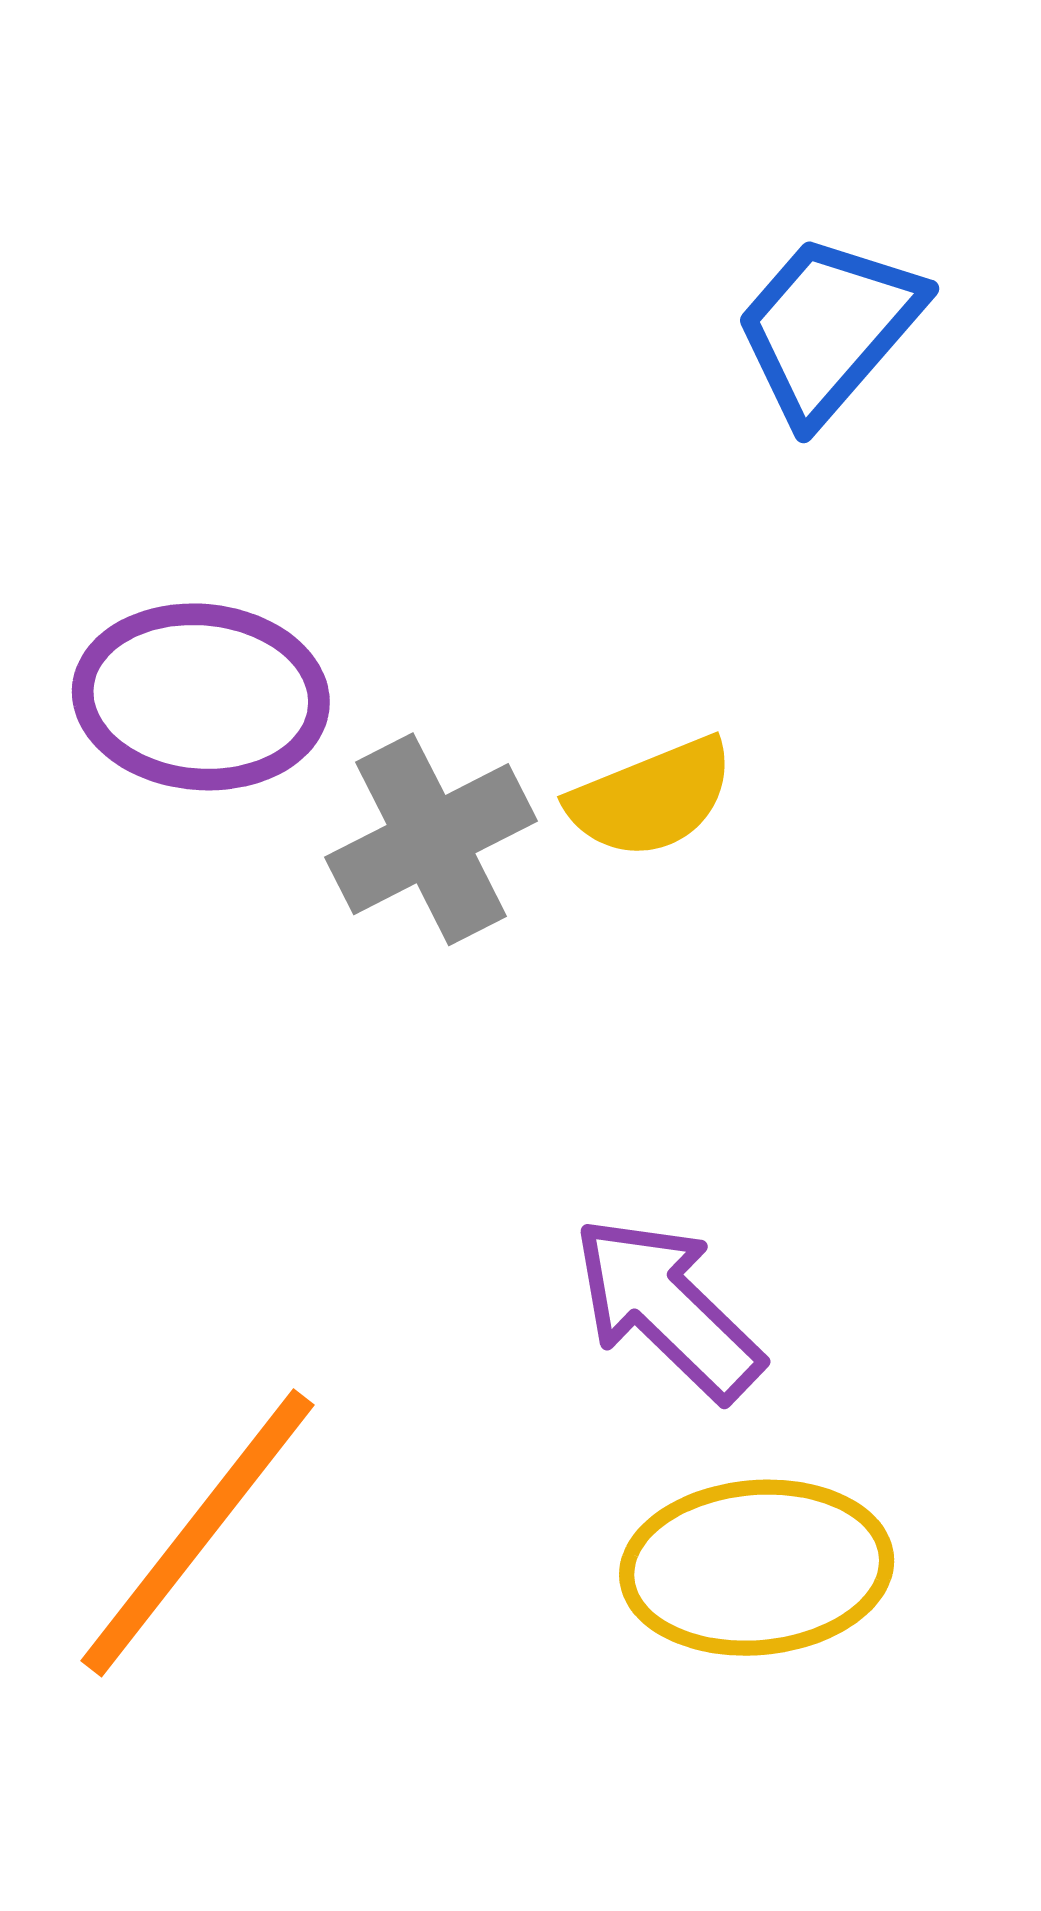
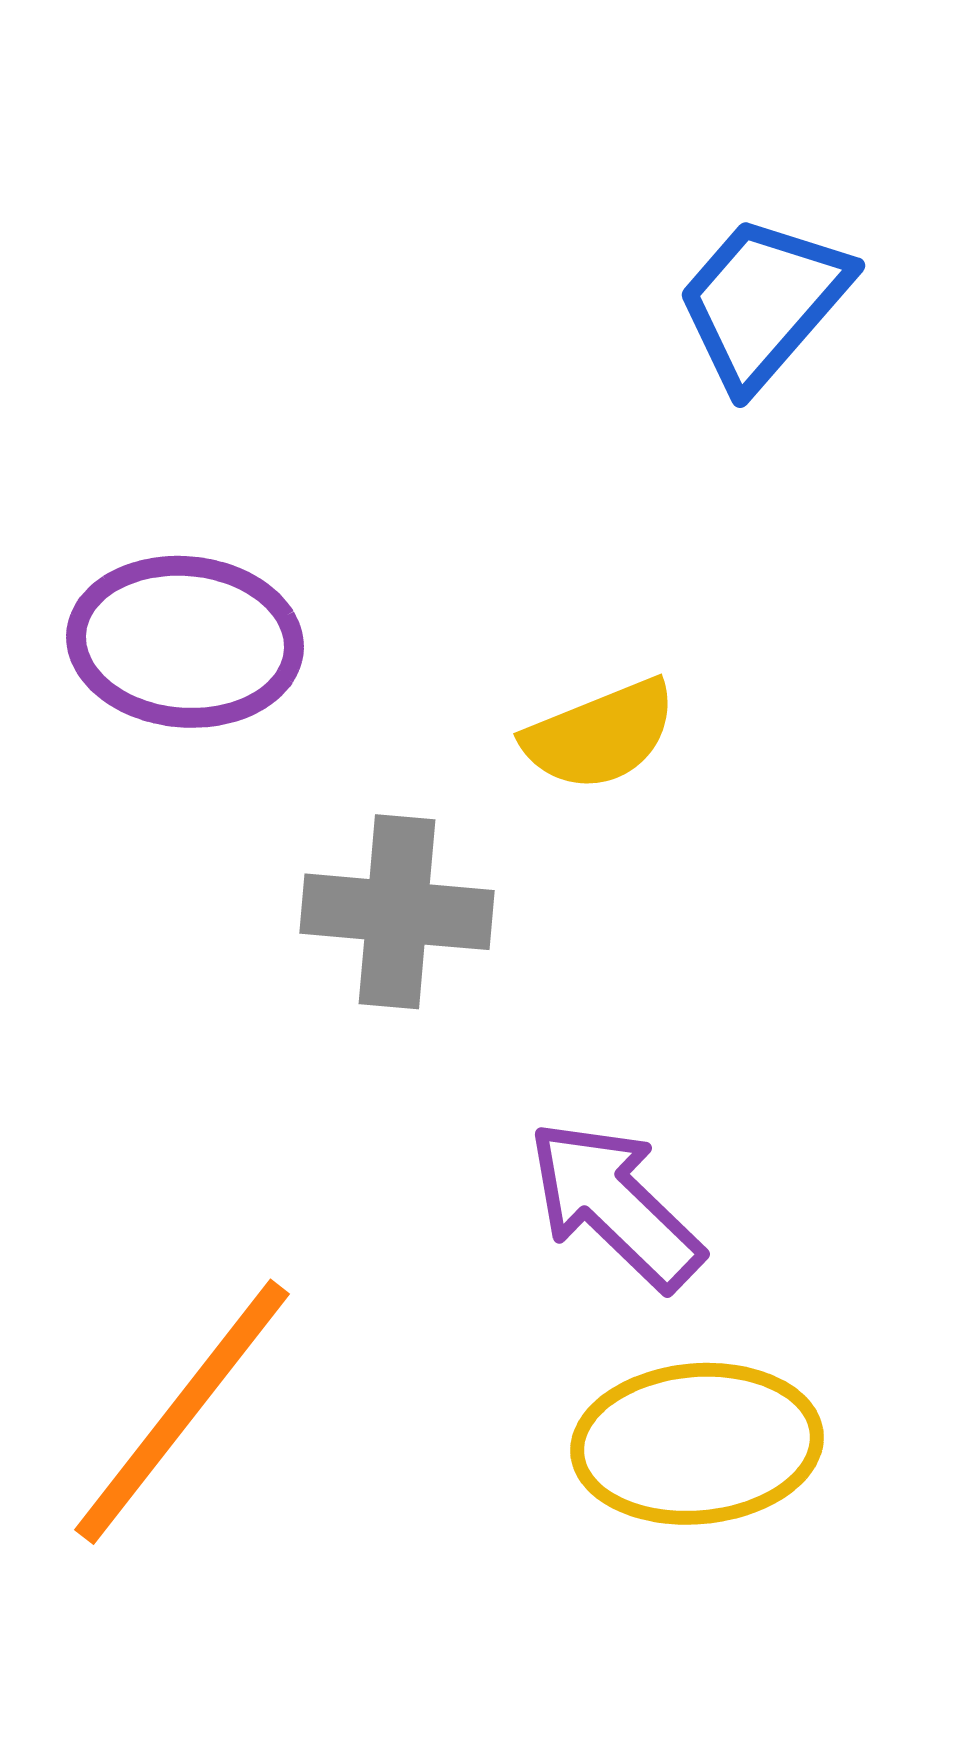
gray cross: (431, 839) -> (397, 912), moved, turned 32

